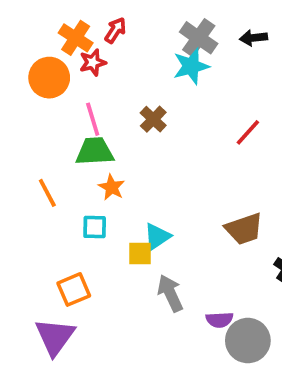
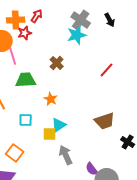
orange cross: (76, 38) -> (16, 20), turned -36
black arrow: (254, 38) -> (110, 20), turned -112
pink line: (93, 119) -> (13, 56), moved
orange star: (112, 187) -> (51, 99), moved
orange square: (74, 289) -> (15, 153), turned -30
purple semicircle: (219, 320) -> (92, 169), turned 56

